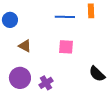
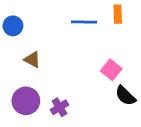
pink square: (66, 47) -> (111, 70), moved, turned 35

